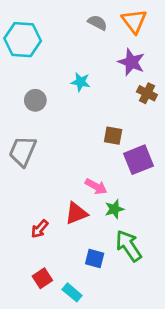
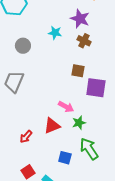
purple star: (131, 62) -> (80, 19), moved
brown cross: (147, 93) -> (84, 41), moved
purple square: (138, 160) -> (96, 88), turned 30

